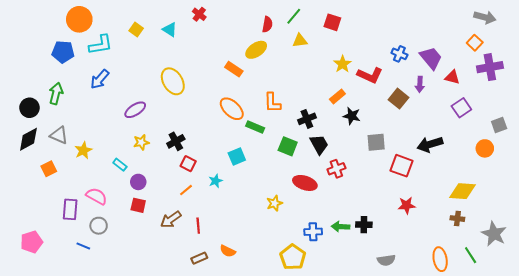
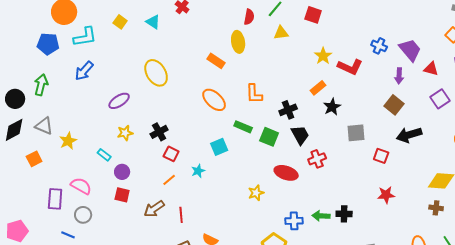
yellow ellipse: (256, 50) -> (238, 42), turned -65
brown square: (398, 99) -> (394, 105), moved
black star: (352, 116) -> (332, 107), turned 30
green rectangle: (255, 127) -> (243, 127), moved
red square: (401, 166) -> (381, 156), size x0.7

